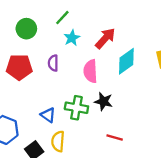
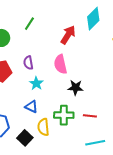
cyan star: (72, 38) -> (36, 83), moved
cyan diamond: (126, 61) -> (93, 19), moved
green cross: (76, 108) -> (64, 115), moved

